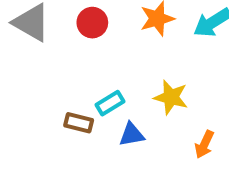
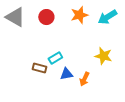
yellow star: (171, 97) -> (103, 56), moved
orange arrow: (204, 144) -> (84, 79), moved

